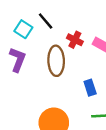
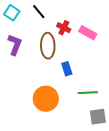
cyan square: (23, 29) -> (12, 13), moved
blue rectangle: (90, 88) -> (67, 69), moved

